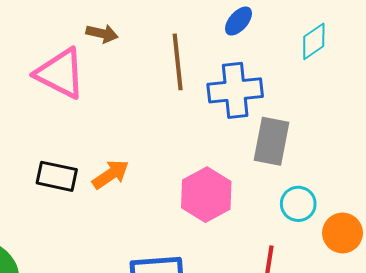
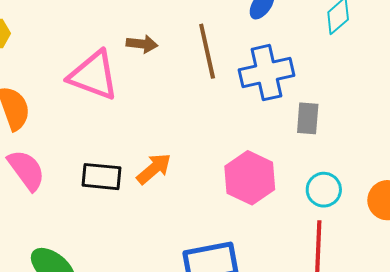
brown arrow: (102, 34) -> (142, 44), moved
gray rectangle: (271, 141) -> (308, 118), size x0.7
cyan circle: (298, 204) -> (324, 190), moved

